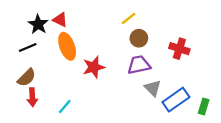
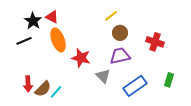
red star: (94, 67) -> (81, 58), turned 30
brown semicircle: (27, 78) -> (43, 89), moved
gray triangle: (153, 88) -> (103, 76), moved
blue rectangle: (176, 100) -> (135, 86), moved
green rectangle: (204, 107) -> (169, 80), moved

